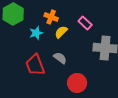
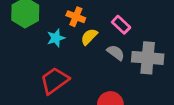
gray semicircle: (60, 58) -> (116, 53), moved
red trapezoid: (35, 65) -> (55, 81), turned 75

